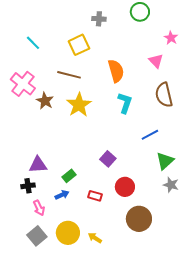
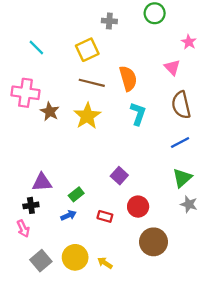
brown line: (69, 75) -> (92, 83), moved
pink cross: (23, 84) -> (25, 93), turned -30
blue line: (150, 135) -> (180, 142), moved
pink arrow: (39, 208) -> (23, 229), moved

